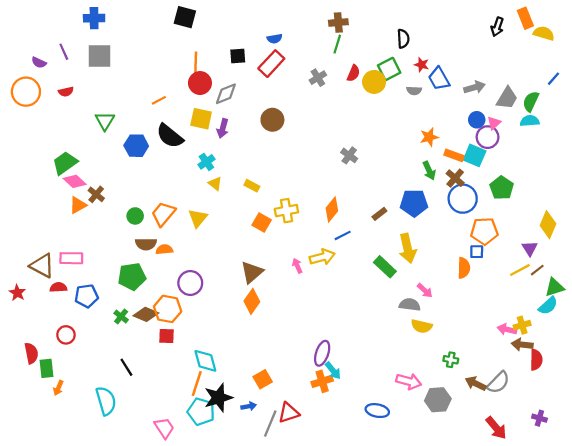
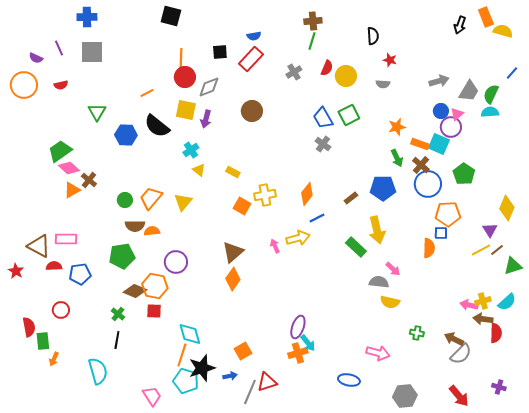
green square: (389, 69) -> (349, 115), moved
blue trapezoid: (439, 79) -> (323, 118), moved
cyan semicircle: (548, 306) -> (507, 302), moved
green cross: (121, 317) -> (118, 314), moved
black line: (126, 367) -> (117, 340), turned 42
brown arrow: (476, 384) -> (454, 339), moved
gray hexagon: (438, 400) -> (405, 396), moved

